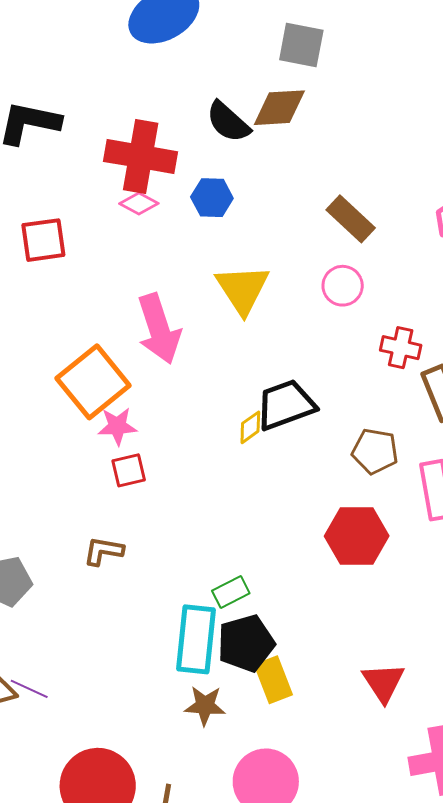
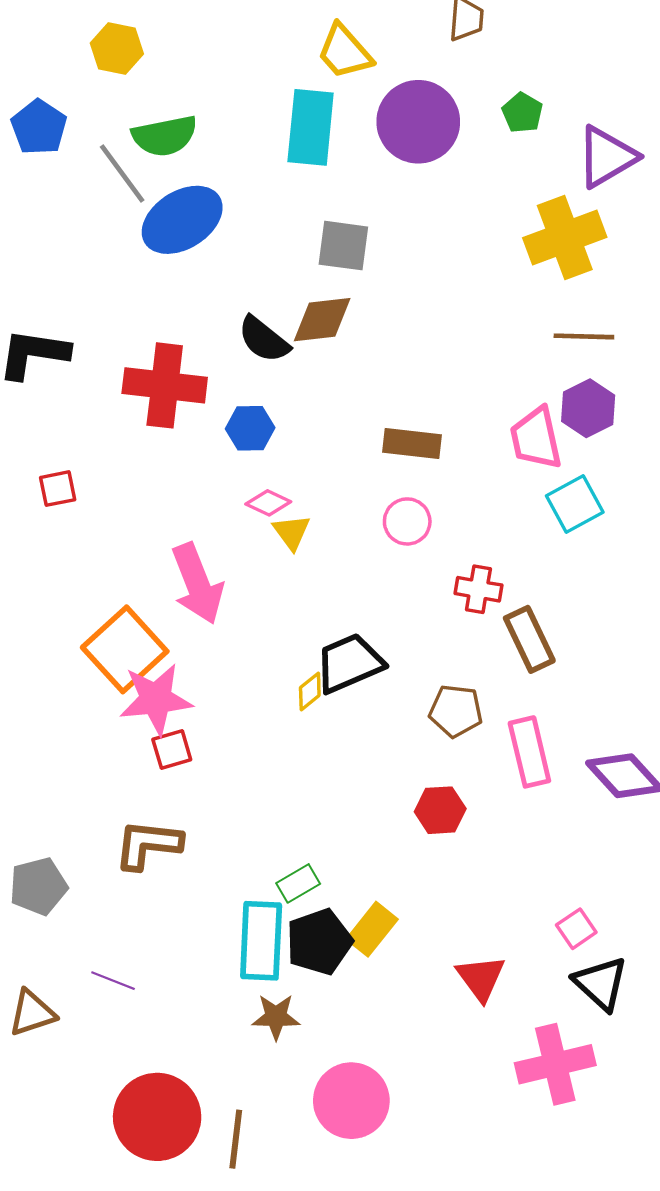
pink diamond: (139, 204) -> (268, 503), moved
brown rectangle: (351, 219) -> (412, 443), turned -33
red square: (43, 240) -> (58, 489), size x0.7
yellow triangle: (243, 289) -> (292, 532), size x0.6
pink star: (117, 426) -> (156, 699), size x1.6
red hexagon: (357, 536) -> (440, 810), size x0.7
brown L-shape: (103, 551) -> (148, 845), size x1.5
yellow rectangle: (273, 680) -> (372, 929), moved, turned 63
purple line: (29, 689) -> (113, 981), moved

